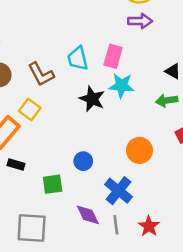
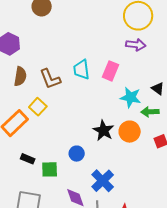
cyan star: (121, 86) -> (131, 97), moved
black star: (92, 99) -> (103, 130), moved
orange circle: (139, 150) -> (130, 132), moved
black rectangle: (16, 164) -> (28, 159), moved

